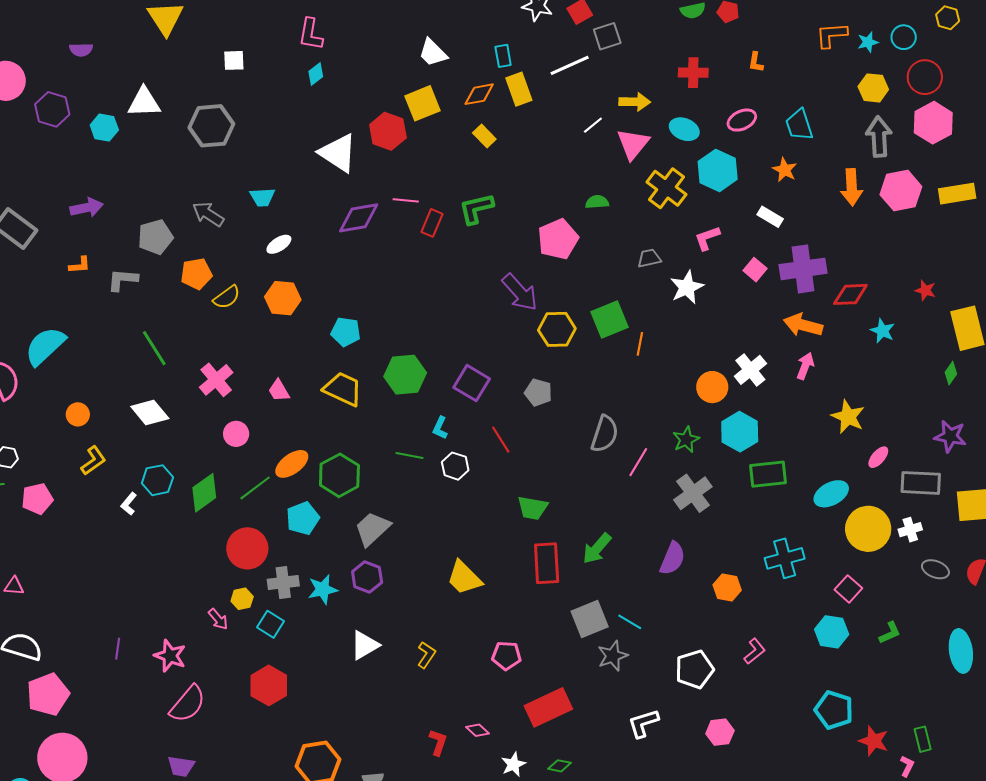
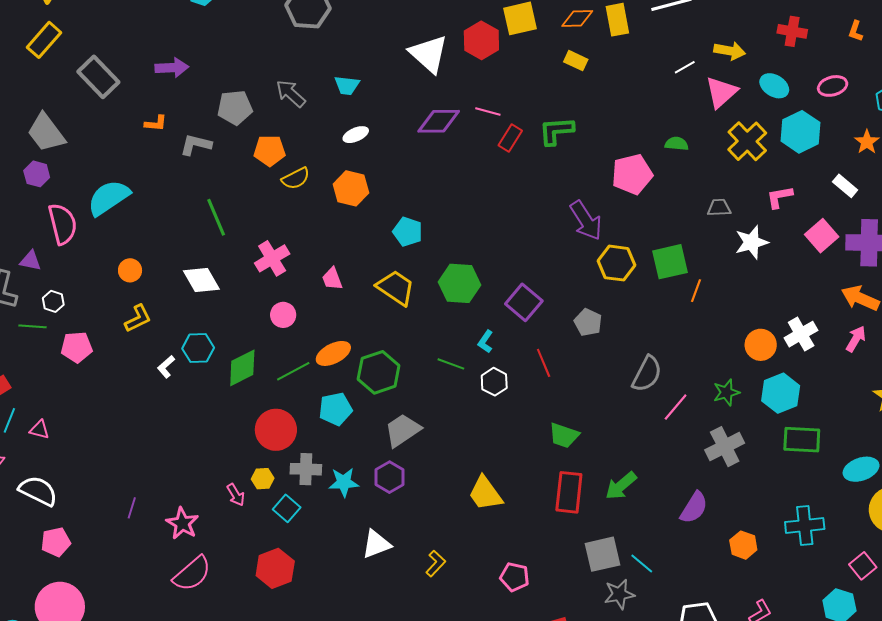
yellow rectangle: (484, 136) -> (576, 61), turned -30
pink square: (755, 270) -> (822, 236), size x1.4
pink pentagon: (48, 694) -> (56, 542), size x0.7

